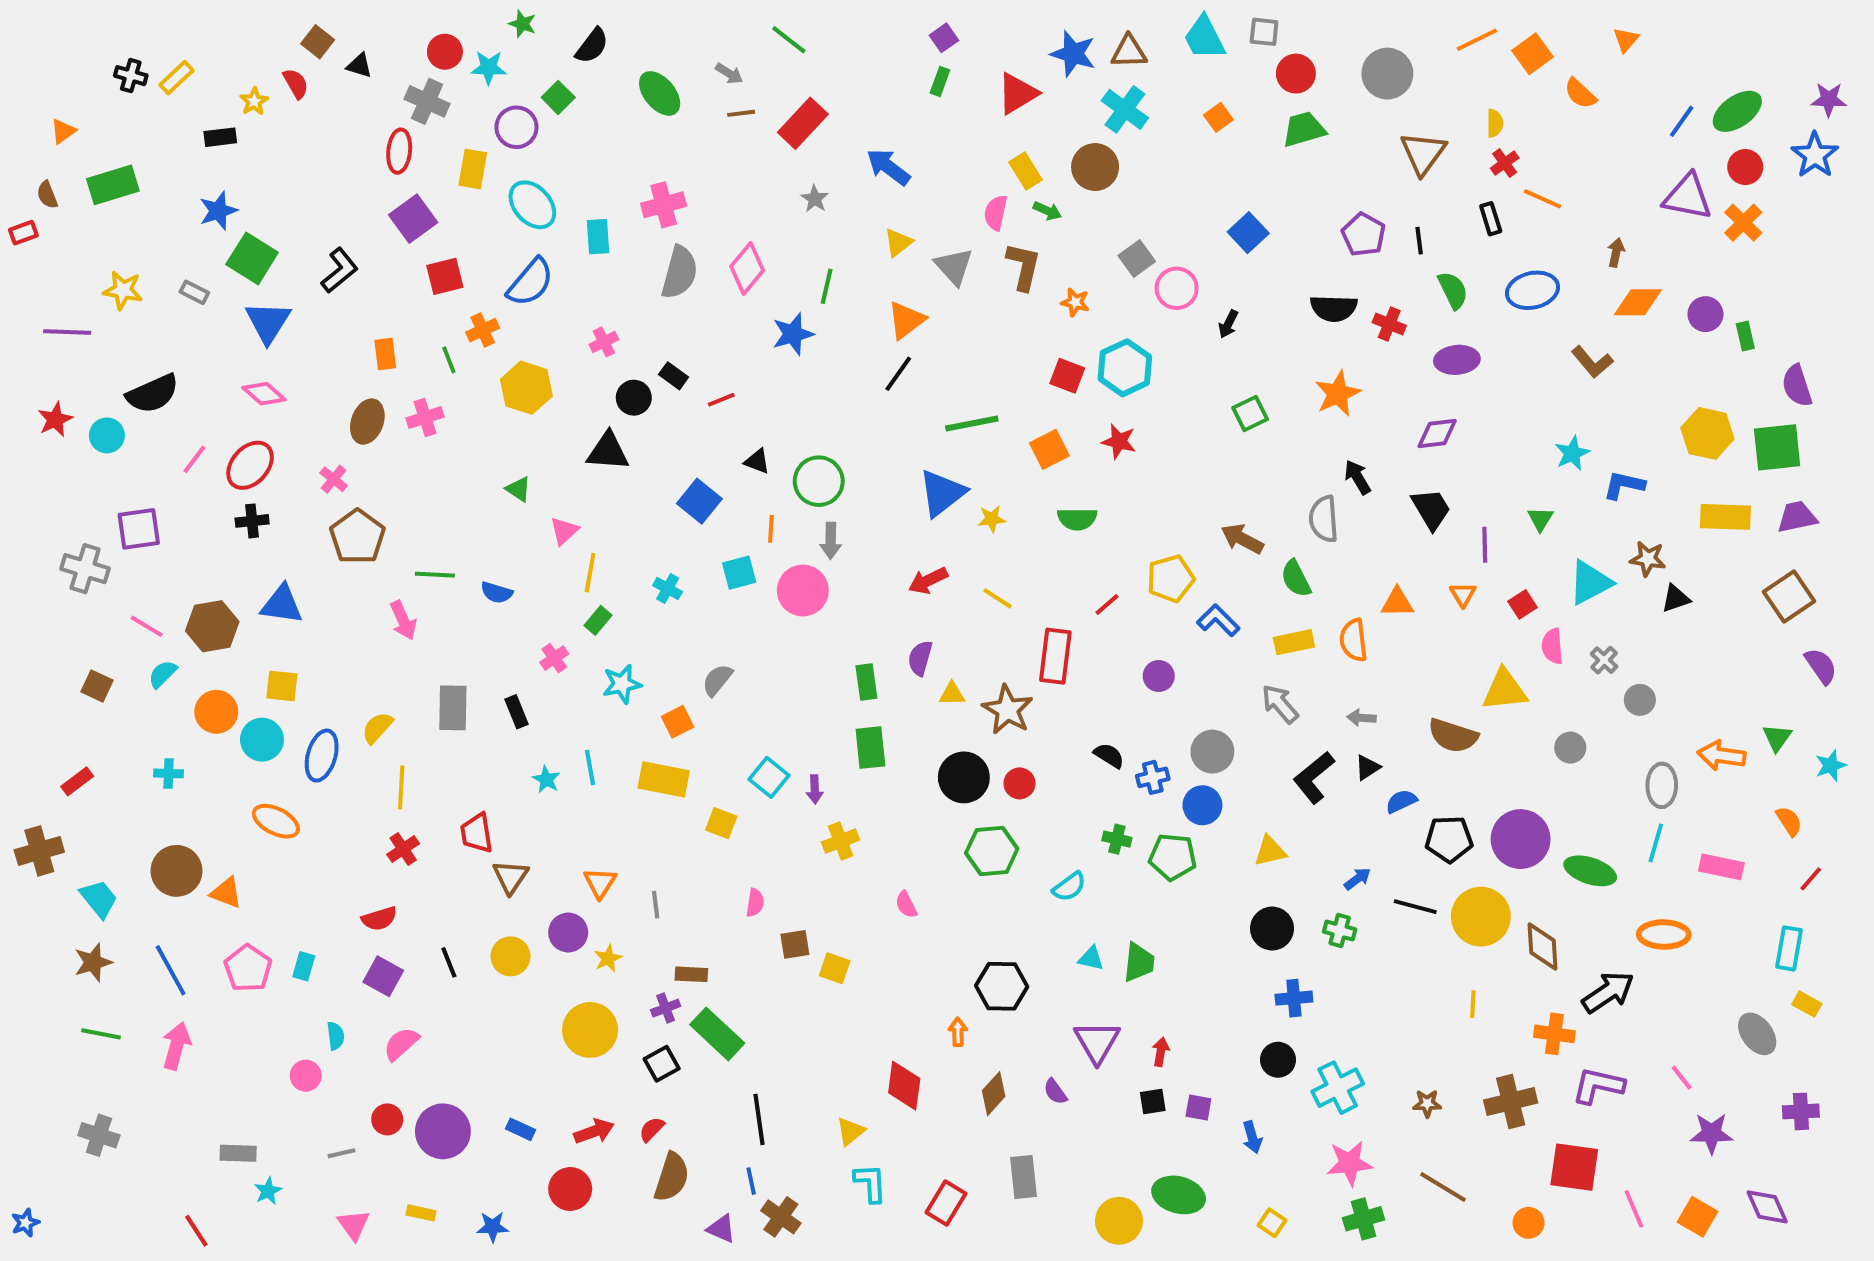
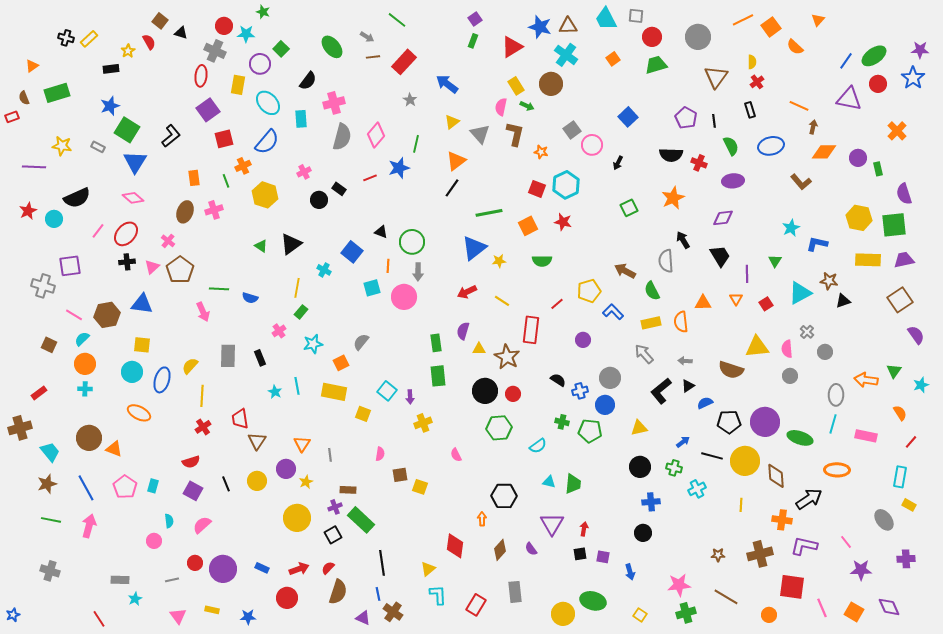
black semicircle: (592, 46) -> (308, 81), moved
orange line: (1542, 199) -> (799, 106), moved
orange cross: (1743, 223) -> (897, 131), moved
red line: (721, 400) -> (370, 178), moved
black triangle: (608, 451) -> (291, 244), moved, turned -40
pink triangle: (564, 531) -> (152, 267), moved
cyan cross: (668, 589) -> (324, 270), moved
pink semicircle: (1552, 646) -> (787, 349), moved
orange circle: (216, 712) -> (85, 364), moved
cyan cross: (1338, 1088) -> (697, 489), moved, size x0.7

